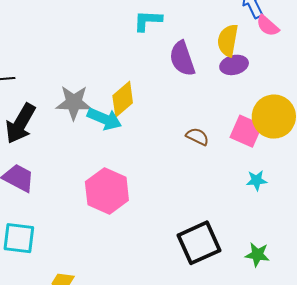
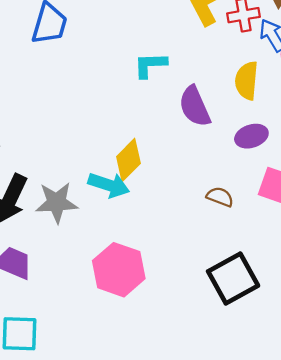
purple ellipse: (234, 65) -> (251, 136), moved
gray star: (74, 103) -> (57, 203), moved
black square: (199, 243) -> (233, 279), moved

